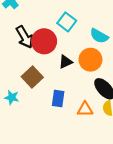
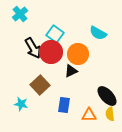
cyan square: (67, 22) -> (55, 34), moved
cyan semicircle: (99, 36) -> (98, 33), moved
orange circle: (90, 60) -> (78, 54), moved

